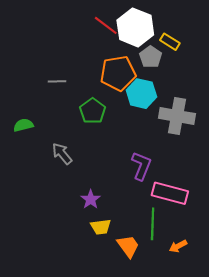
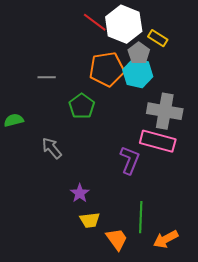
cyan hexagon: (141, 94) -> (138, 73), moved
pink rectangle: (170, 193) -> (158, 141), moved
orange arrow: (178, 246) -> (166, 239), size x1.4

